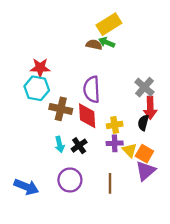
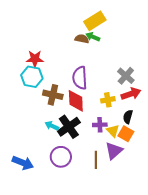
red arrow: (150, 108) -> (131, 94), turned -108
black semicircle: (143, 123) -> (128, 117), moved
yellow cross: (115, 125) -> (108, 100), moved
cyan arrow: (60, 144) -> (52, 126), turned 128
black cross: (79, 146) -> (69, 127), size x1.6
purple triangle: (146, 171) -> (114, 151), moved

